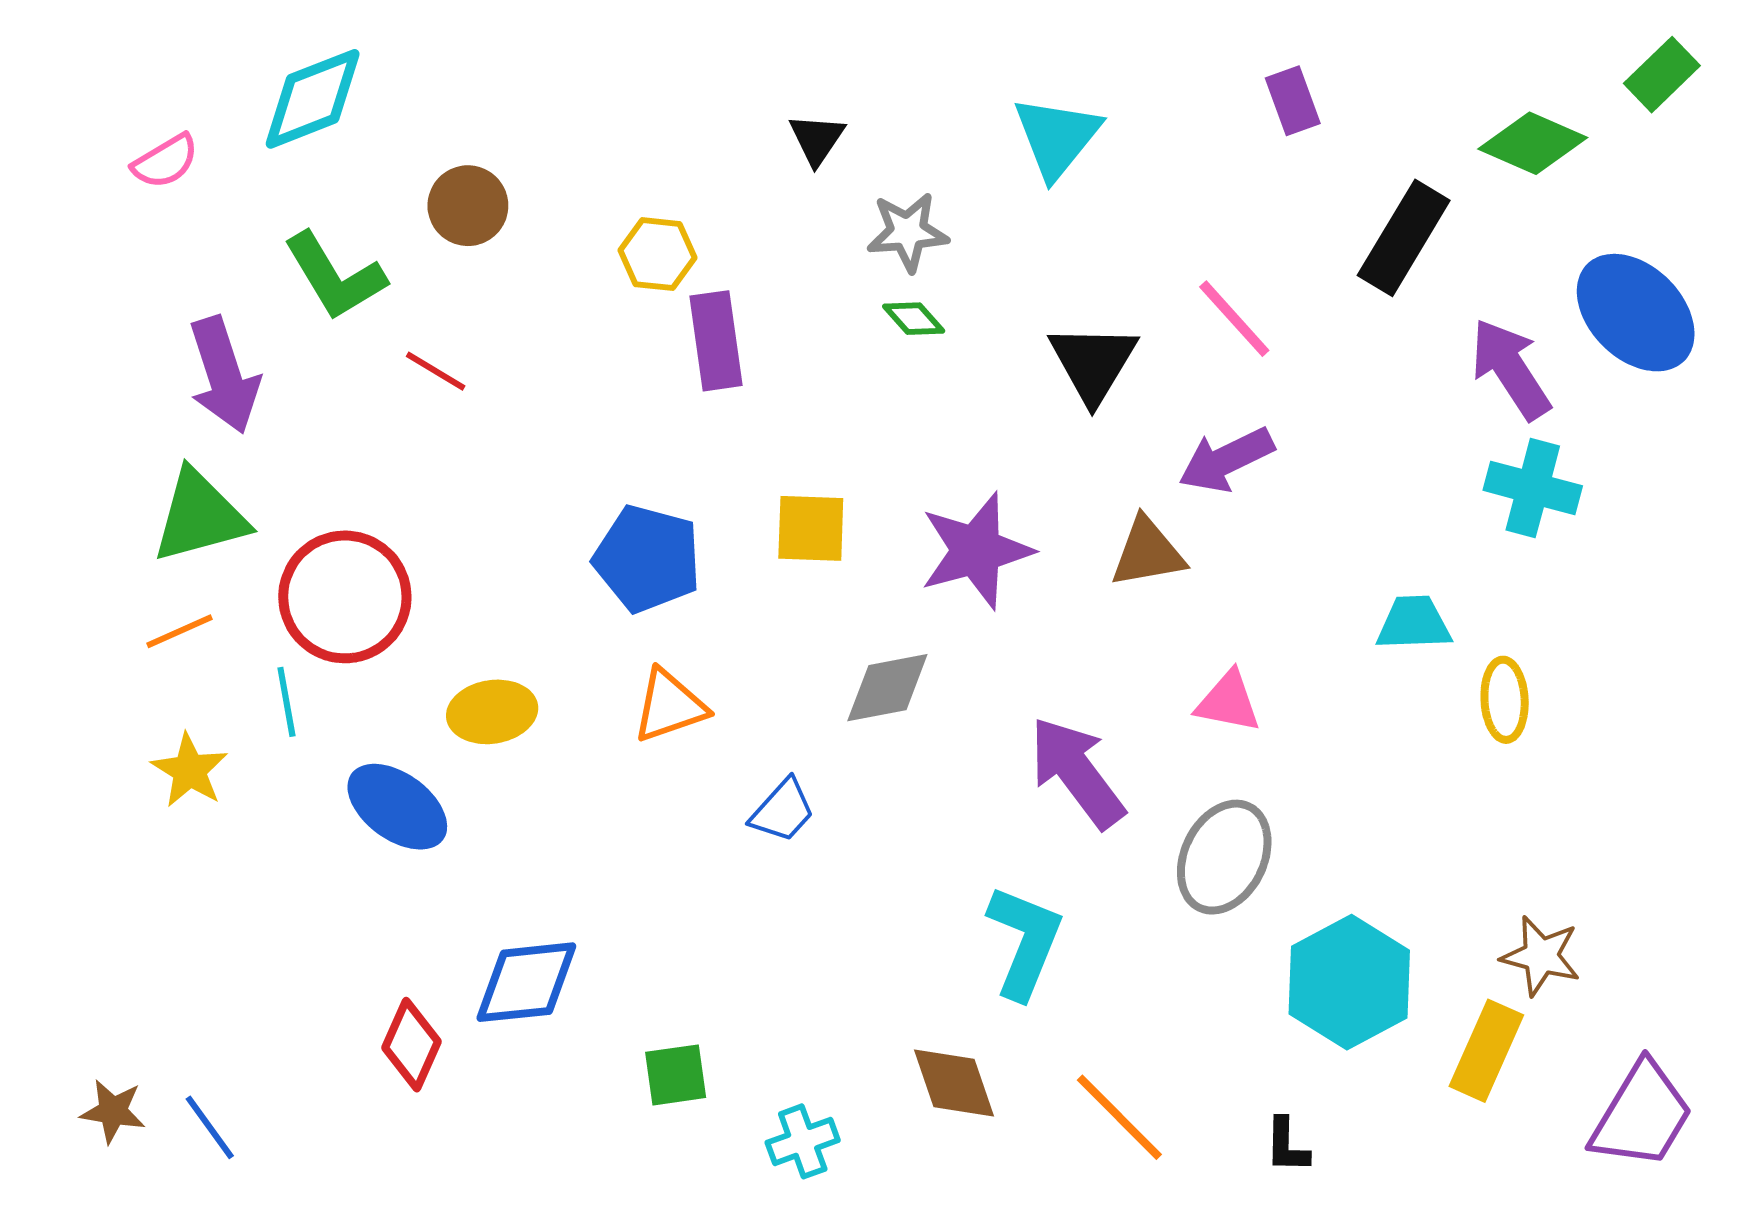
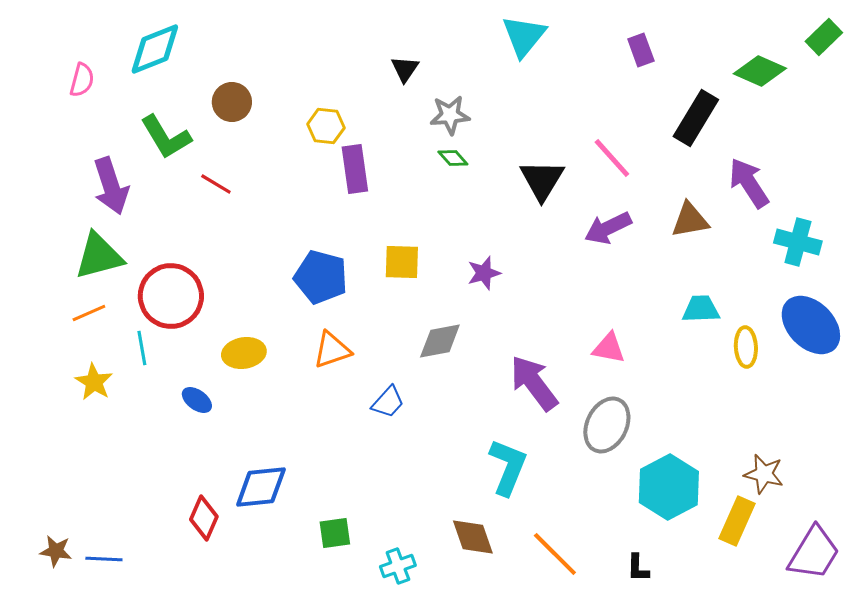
cyan triangle: (1057, 137) -> (524, 36), moved
pink semicircle: (165, 161) -> (82, 80), turned -44
blue ellipse: (1636, 313) -> (811, 325), moved
cyan cross: (1533, 488) -> (798, 242), moved
purple star: (976, 551) -> (484, 273), size x0.6
brown triangle: (1148, 553) -> (690, 220), moved
blue ellipse: (397, 807) -> (197, 400), size x0.6
blue line: (210, 1127) -> (104, 559), turned -51

